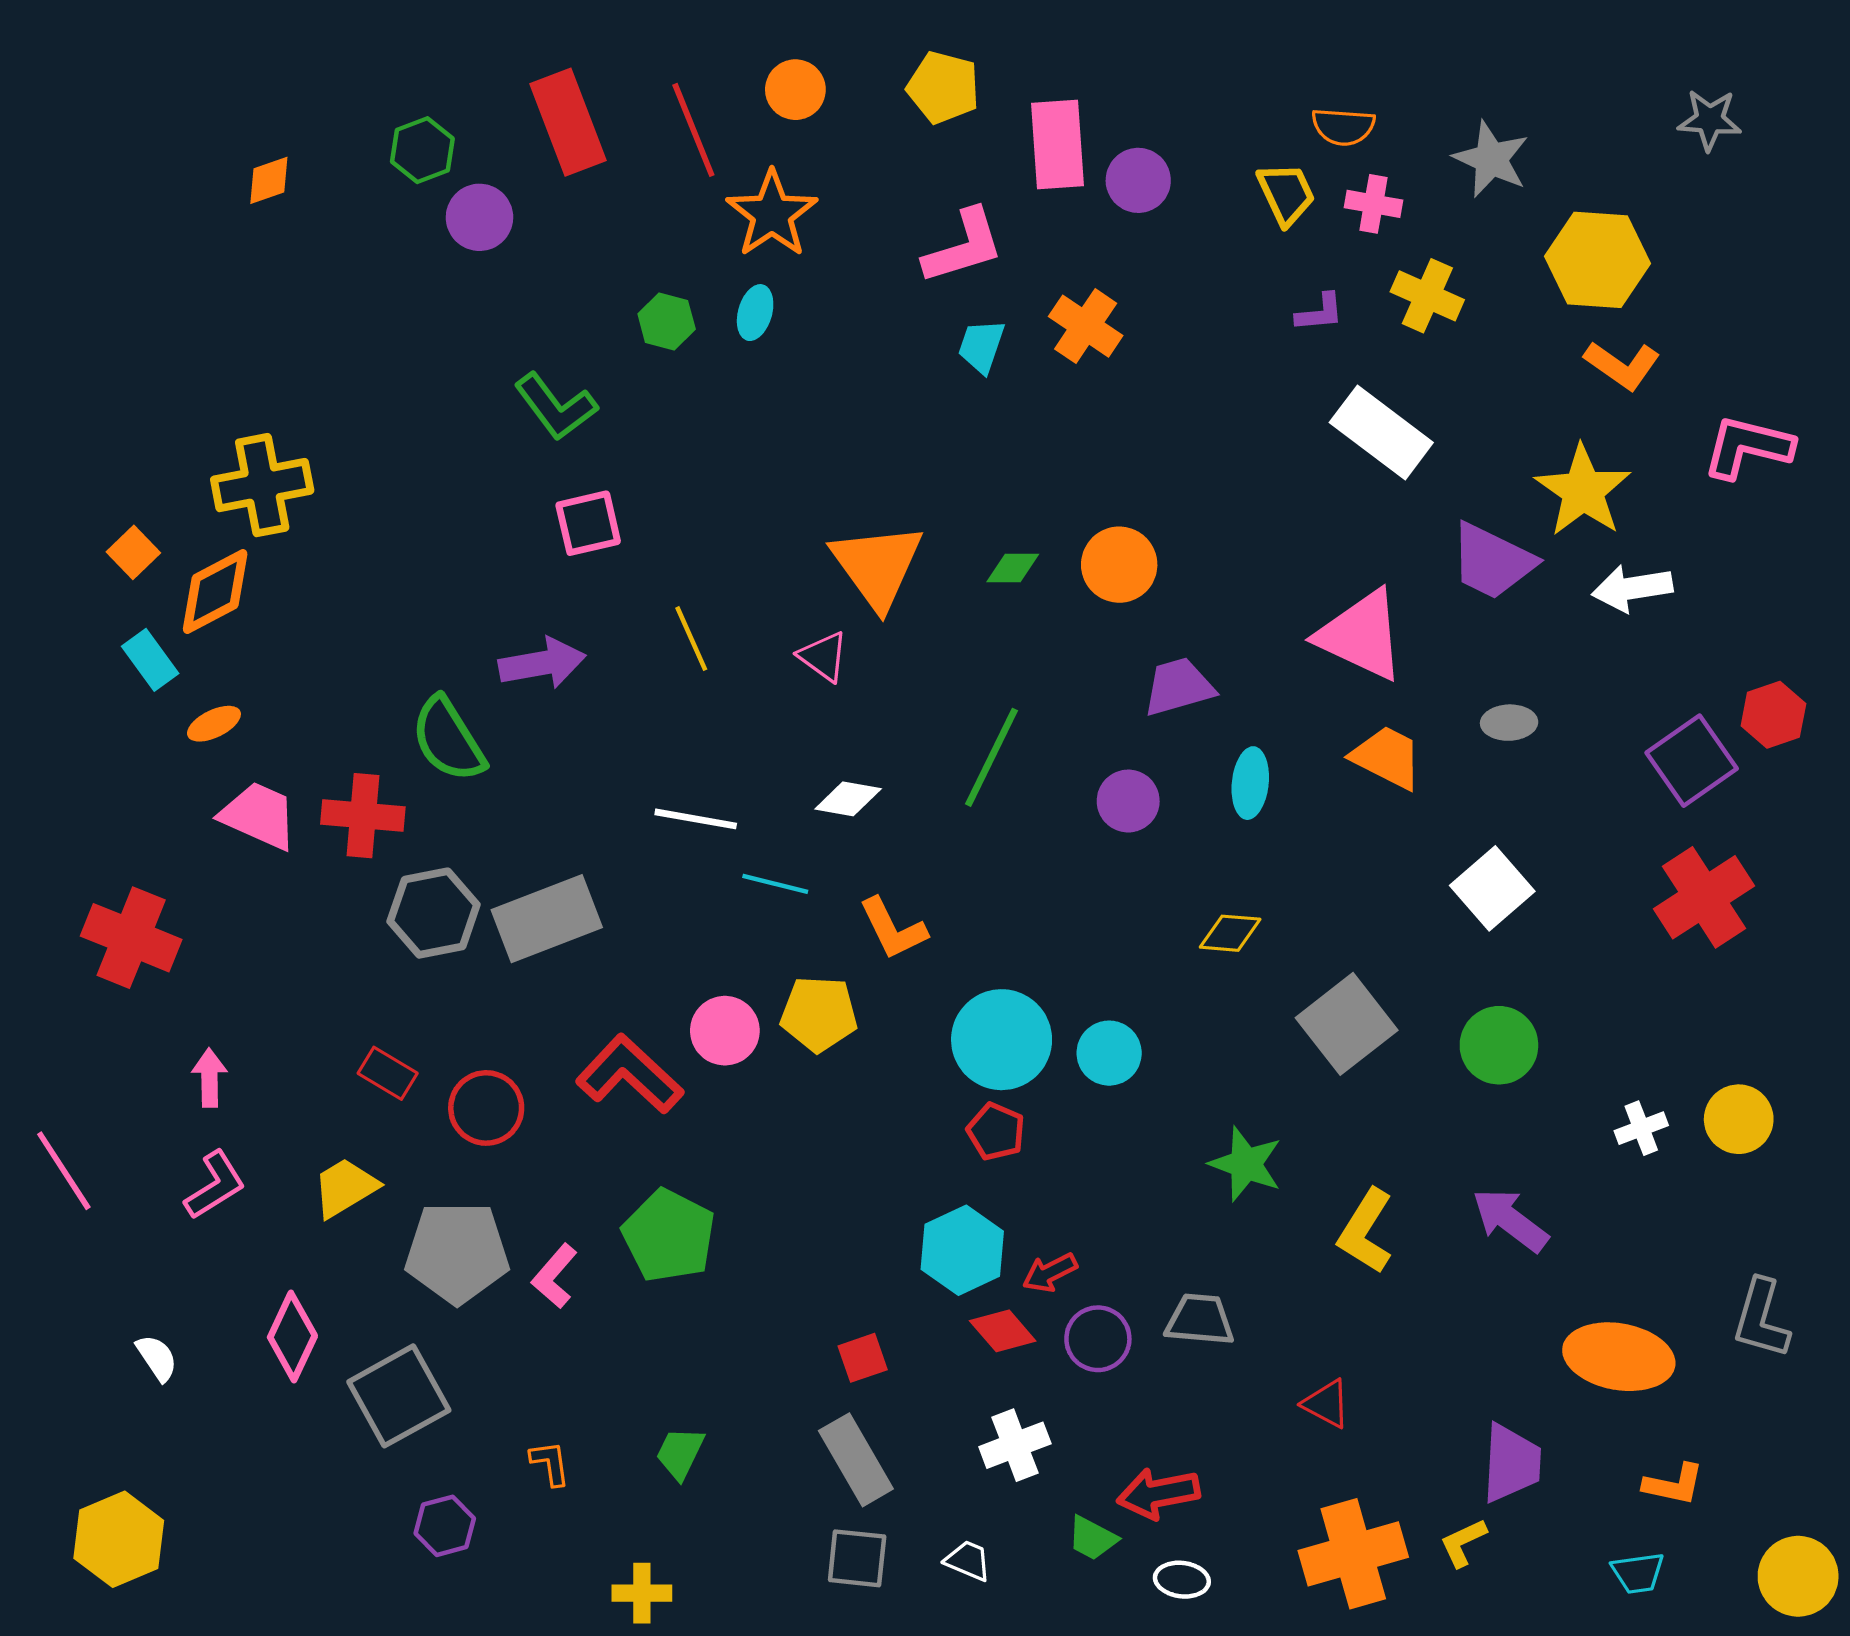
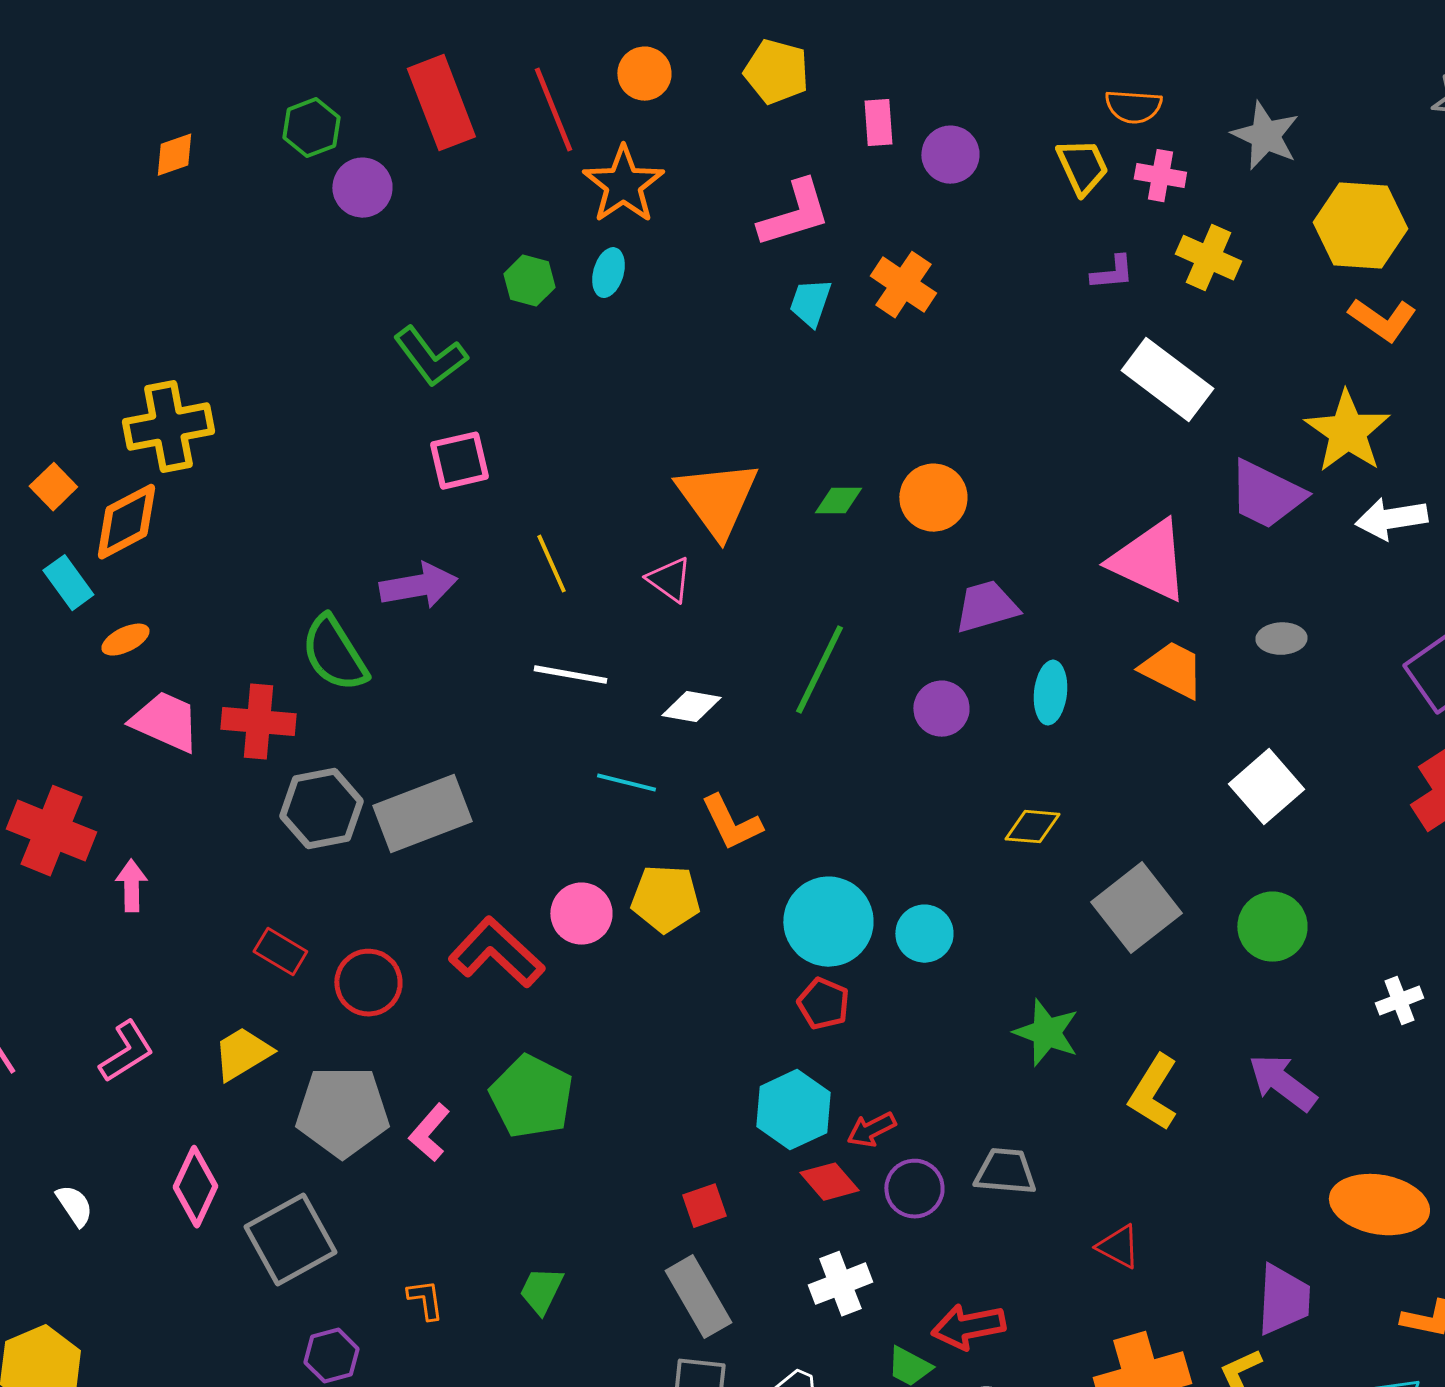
pink rectangle: (1058, 145) -> (878, 123), size x0.6
white line: (696, 819) -> (570, 675), moved
pink arrow: (209, 1078) -> (131, 886), moved

